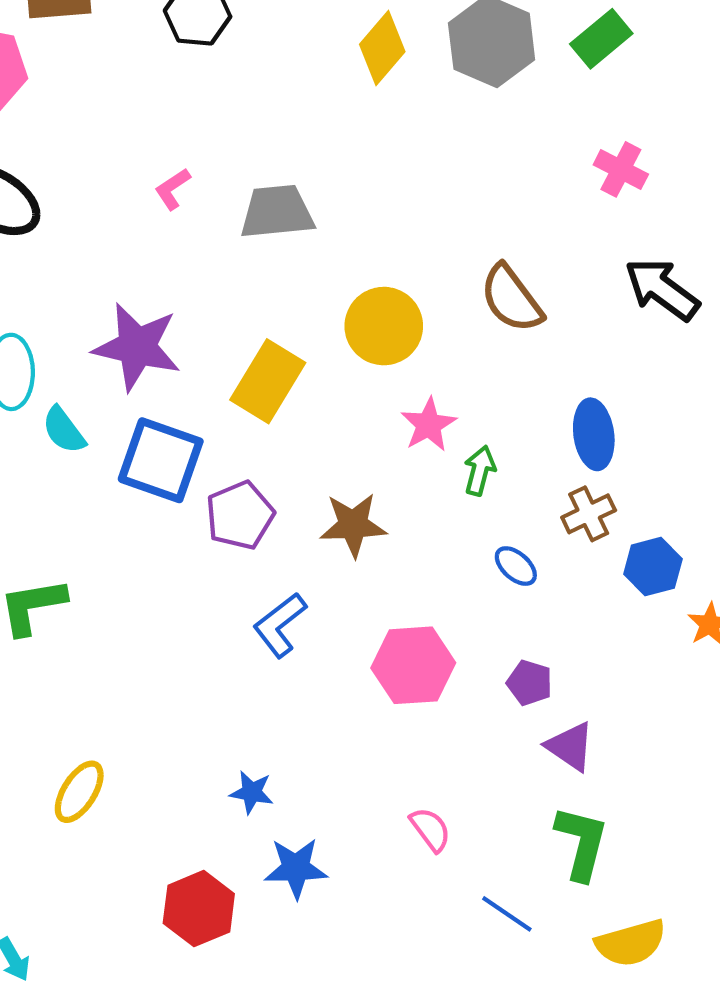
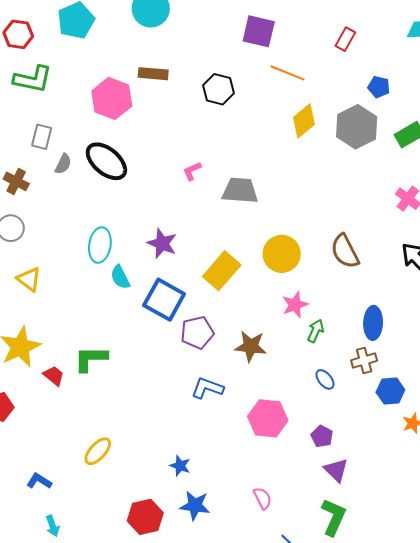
purple star: (137, 347) -> (162, 243), size x0.7
blue L-shape: (280, 625) -> (207, 388), turned 48

